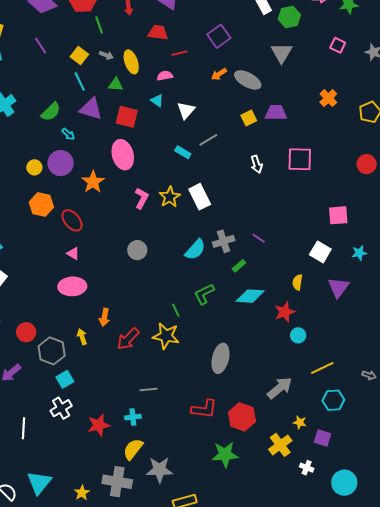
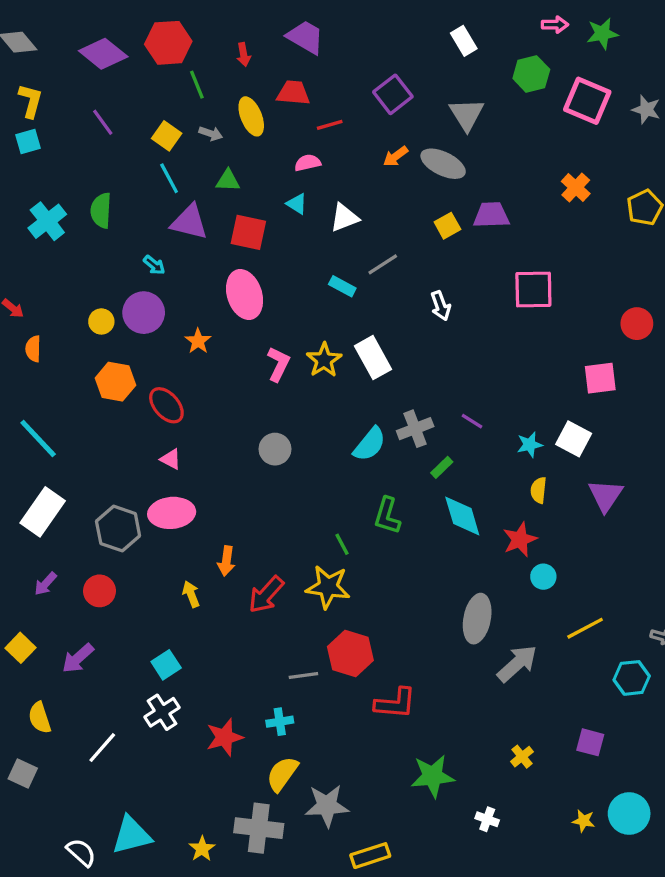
green hexagon: (289, 17) -> (531, 74), moved
pink square: (338, 45) -> (587, 101), size x1.8
gray triangle: (281, 53) -> (467, 114), moved
yellow ellipse: (131, 62) -> (251, 116), moved
white triangle: (186, 110) -> (344, 218), turned 30
green semicircle: (51, 112) -> (101, 210), moved, turned 140
white arrow: (257, 164) -> (441, 306), moved
red circle: (367, 164) -> (637, 324), moved
orange star: (93, 182) -> (198, 341), size x0.7
cyan star: (359, 253) -> (530, 445), moved
green L-shape: (204, 294) -> (387, 516), turned -45
cyan diamond: (250, 296) -> (462, 516), turned 72
gray hexagon: (52, 351) -> (118, 529), moved
gray ellipse: (220, 358) -> (477, 619), moved
cyan hexagon: (333, 400) -> (632, 678), moved
red hexagon: (242, 417) -> (350, 653), moved
yellow star: (300, 422) -> (584, 821), moved
white line: (24, 428) -> (102, 748), turned 40
yellow cross: (280, 445) -> (522, 757), size x0.6
white cross: (307, 468) -> (487, 819), moved
cyan triangle: (39, 483) -> (132, 835), turned 40

